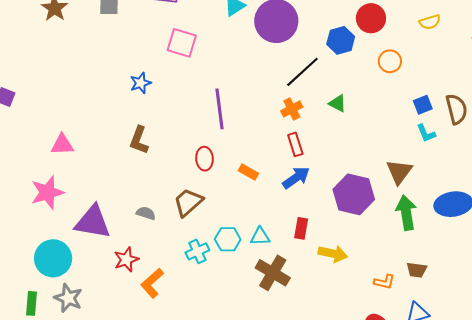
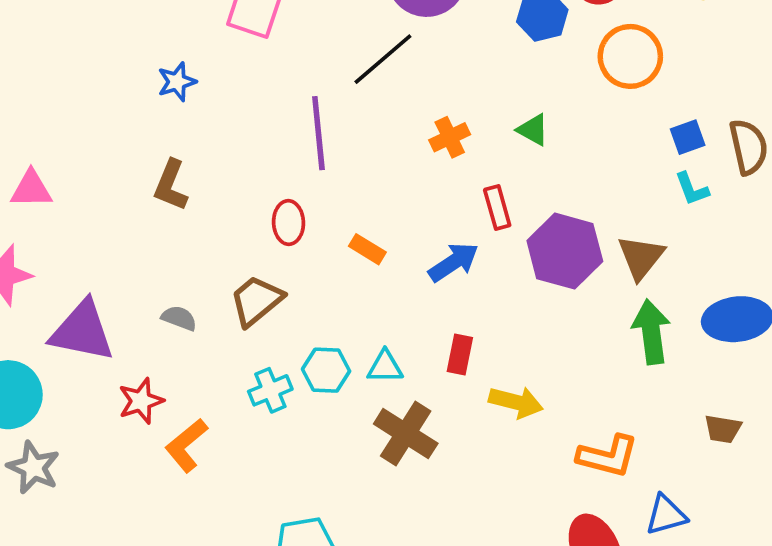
orange circle: (390, 61) -> (630, 56), size x1.5
black line: (302, 72) -> (383, 59), moved
red rectangle: (295, 144) -> (497, 208), moved
purple hexagon: (354, 194) -> (565, 251), moved
brown trapezoid: (417, 270) -> (723, 429), moved
orange L-shape: (384, 282) -> (608, 456), size x1.6

